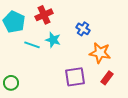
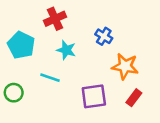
cyan pentagon: (14, 22) -> (21, 45), moved
cyan line: (32, 45) -> (50, 78), moved
green circle: (11, 83) -> (14, 93), moved

